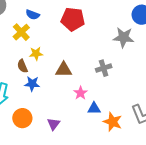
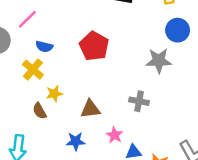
red pentagon: (73, 19) -> (94, 46), turned 30
gray cross: (104, 68) -> (139, 101), turned 35
blue star: (32, 84) -> (76, 141), moved

